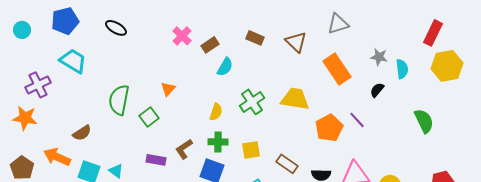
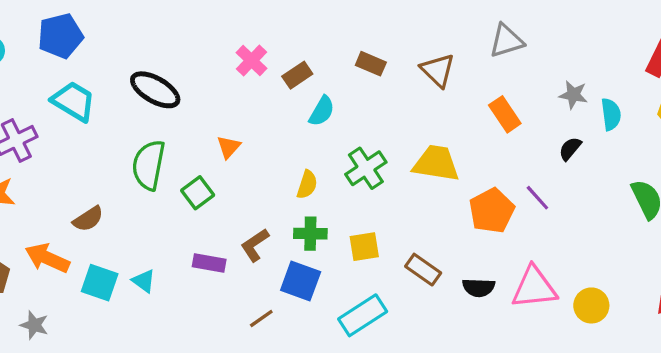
black ellipse: (116, 28) -> (155, 90), moved, size x1.4
orange rectangle: (337, 69) -> (505, 114), size x0.7

